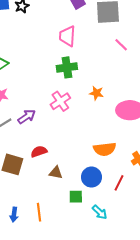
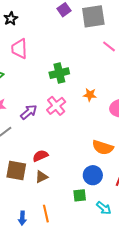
pink trapezoid: (67, 36) -> (19, 49), moved
purple arrow: (27, 117) -> (29, 112), moved
orange semicircle: (105, 149) -> (103, 147), turned 30
brown triangle: (56, 173) -> (41, 177), moved, turned -32

